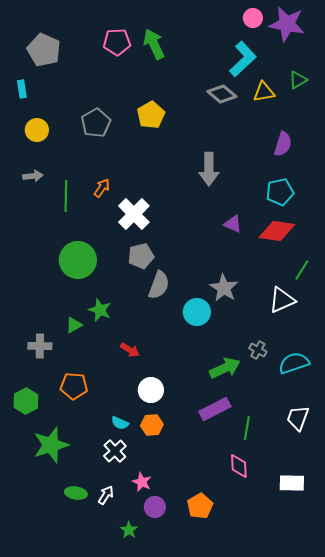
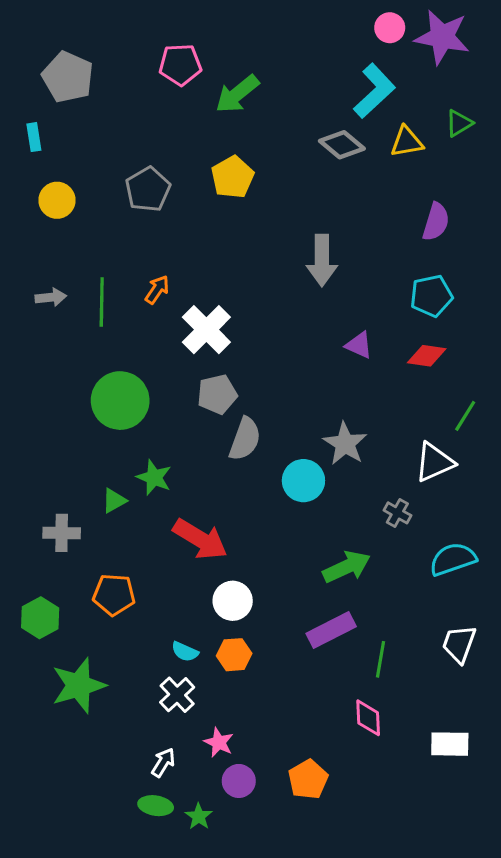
green arrow: (154, 44) -> (237, 94), moved, turned -104
gray arrow: (33, 176) -> (51, 297), moved
red diamond: (277, 231) -> (427, 356), size x0.7
red arrow: (130, 350) -> (200, 539), size x1.8
gray cross: (258, 350) -> (397, 513), moved
green ellipse: (76, 493) -> (156, 806), moved

